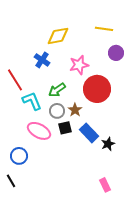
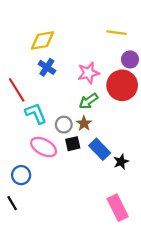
yellow diamond: (58, 36) -> (42, 40), moved
red circle: (97, 89) -> (122, 85), moved
green arrow: (57, 90) -> (88, 101), moved
pink rectangle: (105, 185) -> (118, 208), size x1.6

